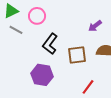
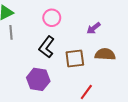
pink circle: (37, 16) -> (52, 18), moved
gray line: (16, 30) -> (11, 32), turned 56

